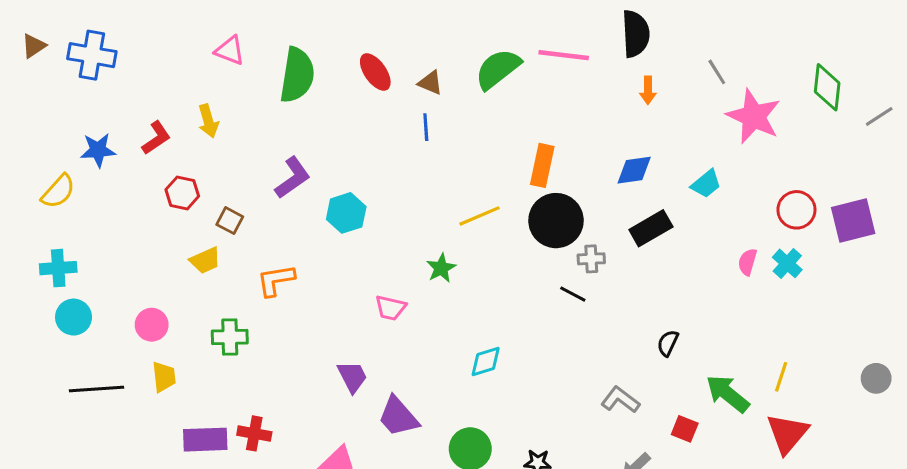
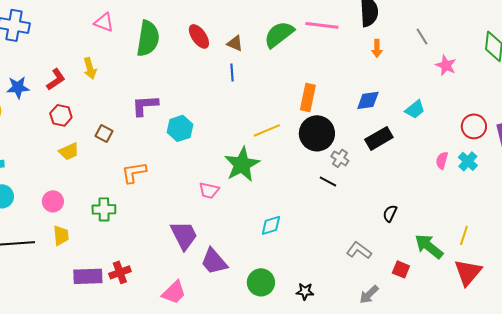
pink star: (754, 116) -> (446, 65), size x0.6
purple L-shape: (293, 178) -> (145, 105), turned -148
red hexagon: (182, 193) -> (61, 115), moved
gray cross: (591, 259) -> (340, 158), turned 36
yellow trapezoid: (205, 260) -> (69, 151), moved
green star: (441, 268) -> (242, 164), size x1.8
purple trapezoid: (352, 377) -> (184, 235), size x1.4
red cross: (254, 433) -> (120, 272), turned -30

